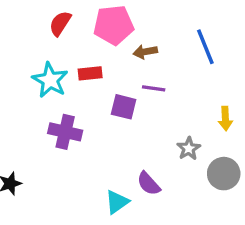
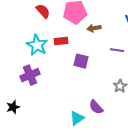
red semicircle: (60, 23) -> (43, 11), turned 105
purple line: (154, 88) -> (117, 50), moved
purple cross: (65, 132) -> (30, 75), moved, turned -36

